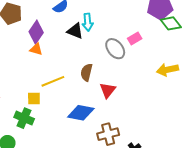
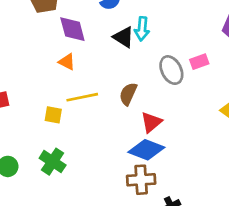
purple diamond: (36, 32) -> (72, 29), turned -60
orange triangle: (36, 49) -> (67, 62), moved
blue diamond: (81, 113) -> (146, 150), moved
green cross: (24, 118) -> (53, 162), moved

